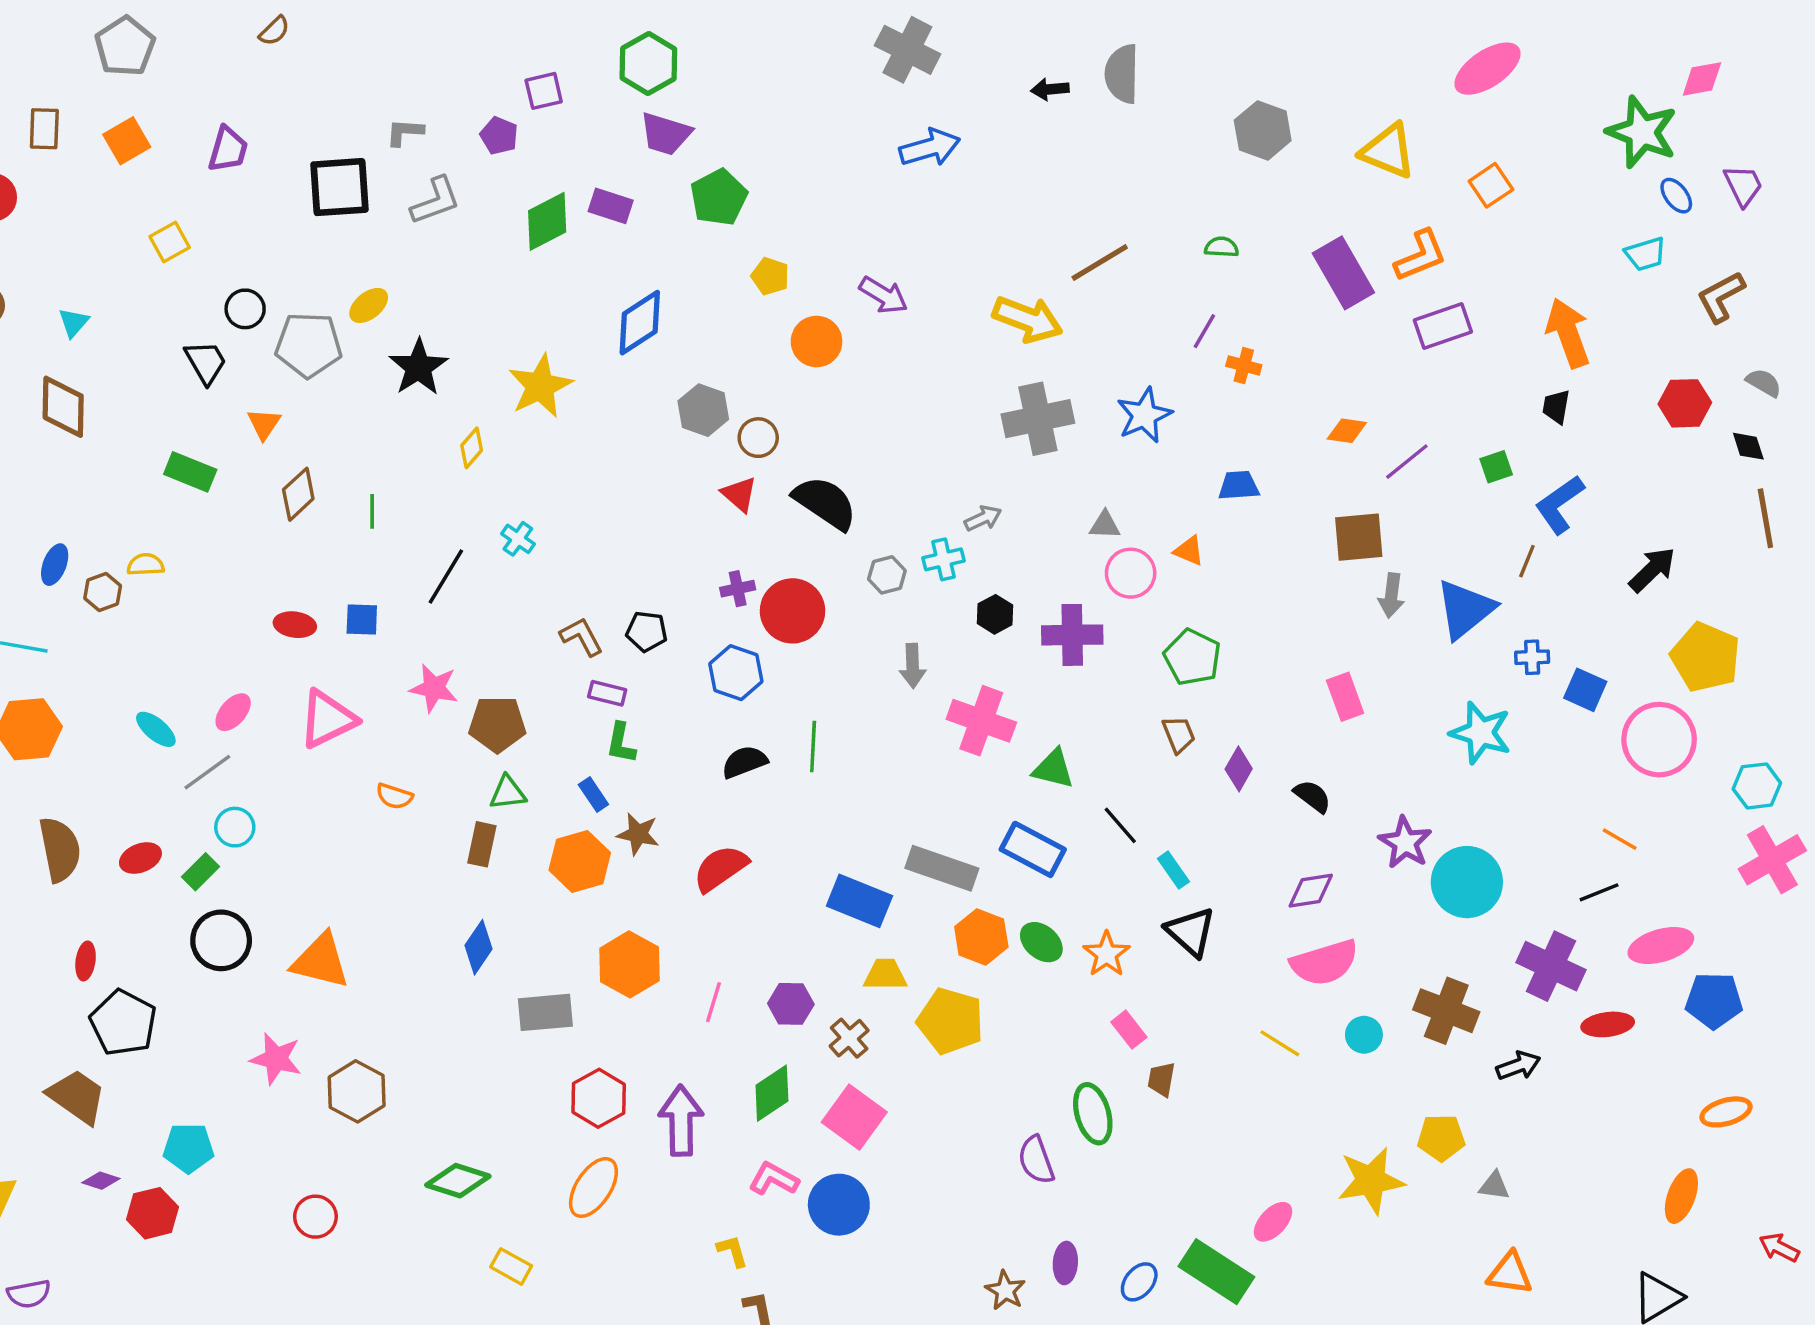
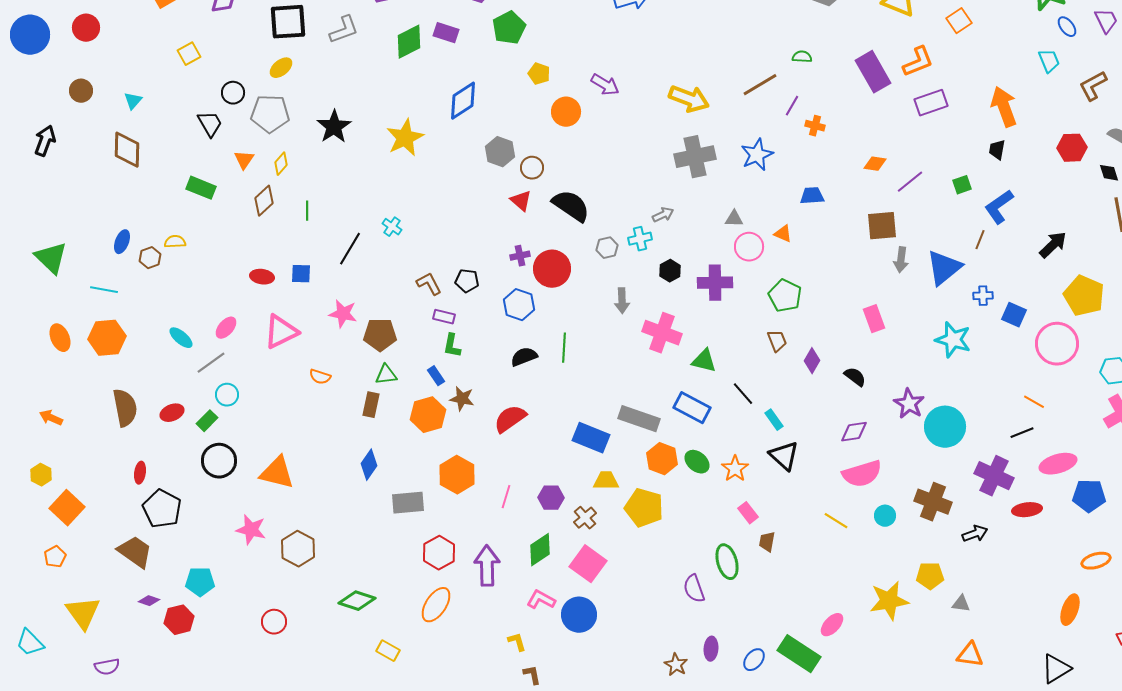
cyan trapezoid: (1645, 254) -> (1049, 61), turned -95
brown line: (1100, 263) -> (760, 85), moved
yellow ellipse: (369, 305) -> (281, 68), moved
yellow diamond: (472, 448) -> (281, 164), moved

